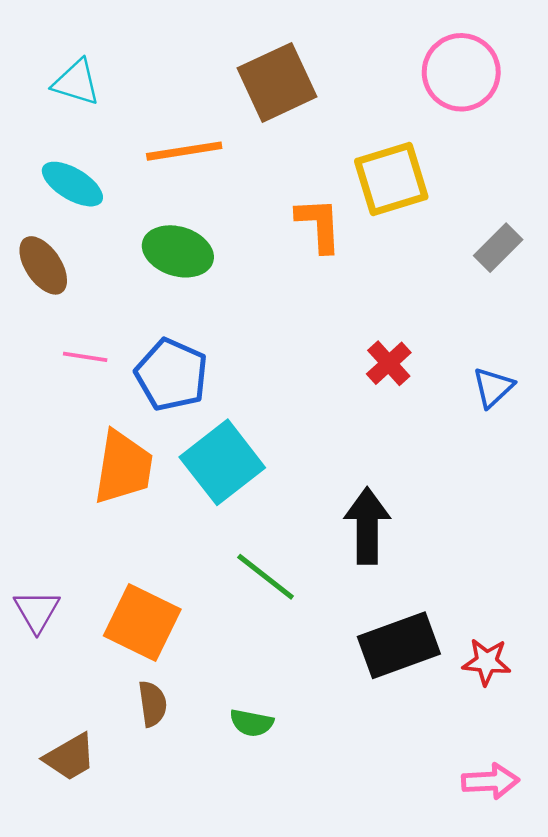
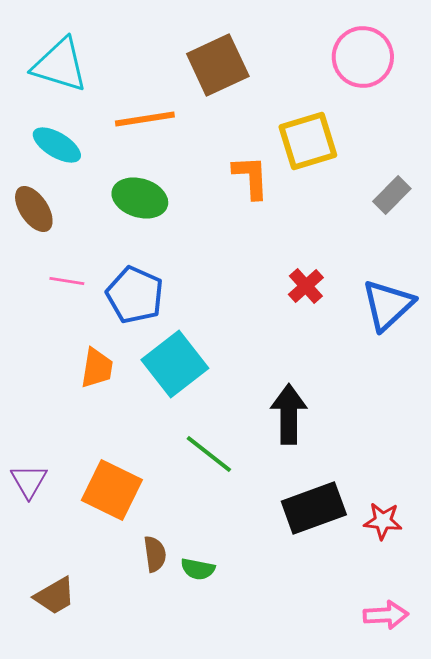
cyan triangle: (76, 82) -> (60, 65), size x1.5
blue triangle: (493, 387) -> (388, 305), size x1.6
orange trapezoid: (123, 467) -> (97, 368), size x0.7
brown semicircle: (152, 704) -> (155, 554), moved

